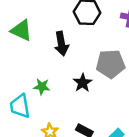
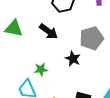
black arrow: (61, 44) -> (48, 31), turned -30

